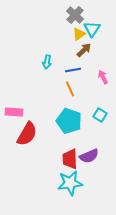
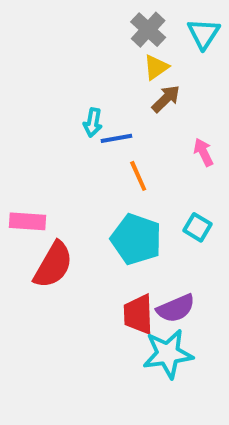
cyan triangle: (92, 29) -> (203, 34), moved
blue line: (73, 70) -> (116, 138), moved
cyan star: (70, 183) -> (168, 354), moved

